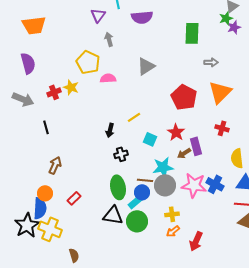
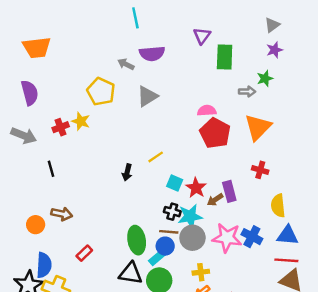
purple triangle: (98, 15) -> (202, 36), moved
purple semicircle: (142, 17) -> (152, 53), moved
green star: (226, 18) -> (265, 78), moved
gray arrow: (109, 39) -> (126, 64), turned -48
gray triangle: (146, 66) -> (147, 96), moved
pink semicircle: (108, 78) -> (207, 111), moved
red star: (176, 132) -> (196, 188), moved
black cross: (121, 154) -> (172, 212), moved, turned 32
brown arrow: (55, 165) -> (62, 214), turned 78
orange circle: (45, 193) -> (36, 225), moved

